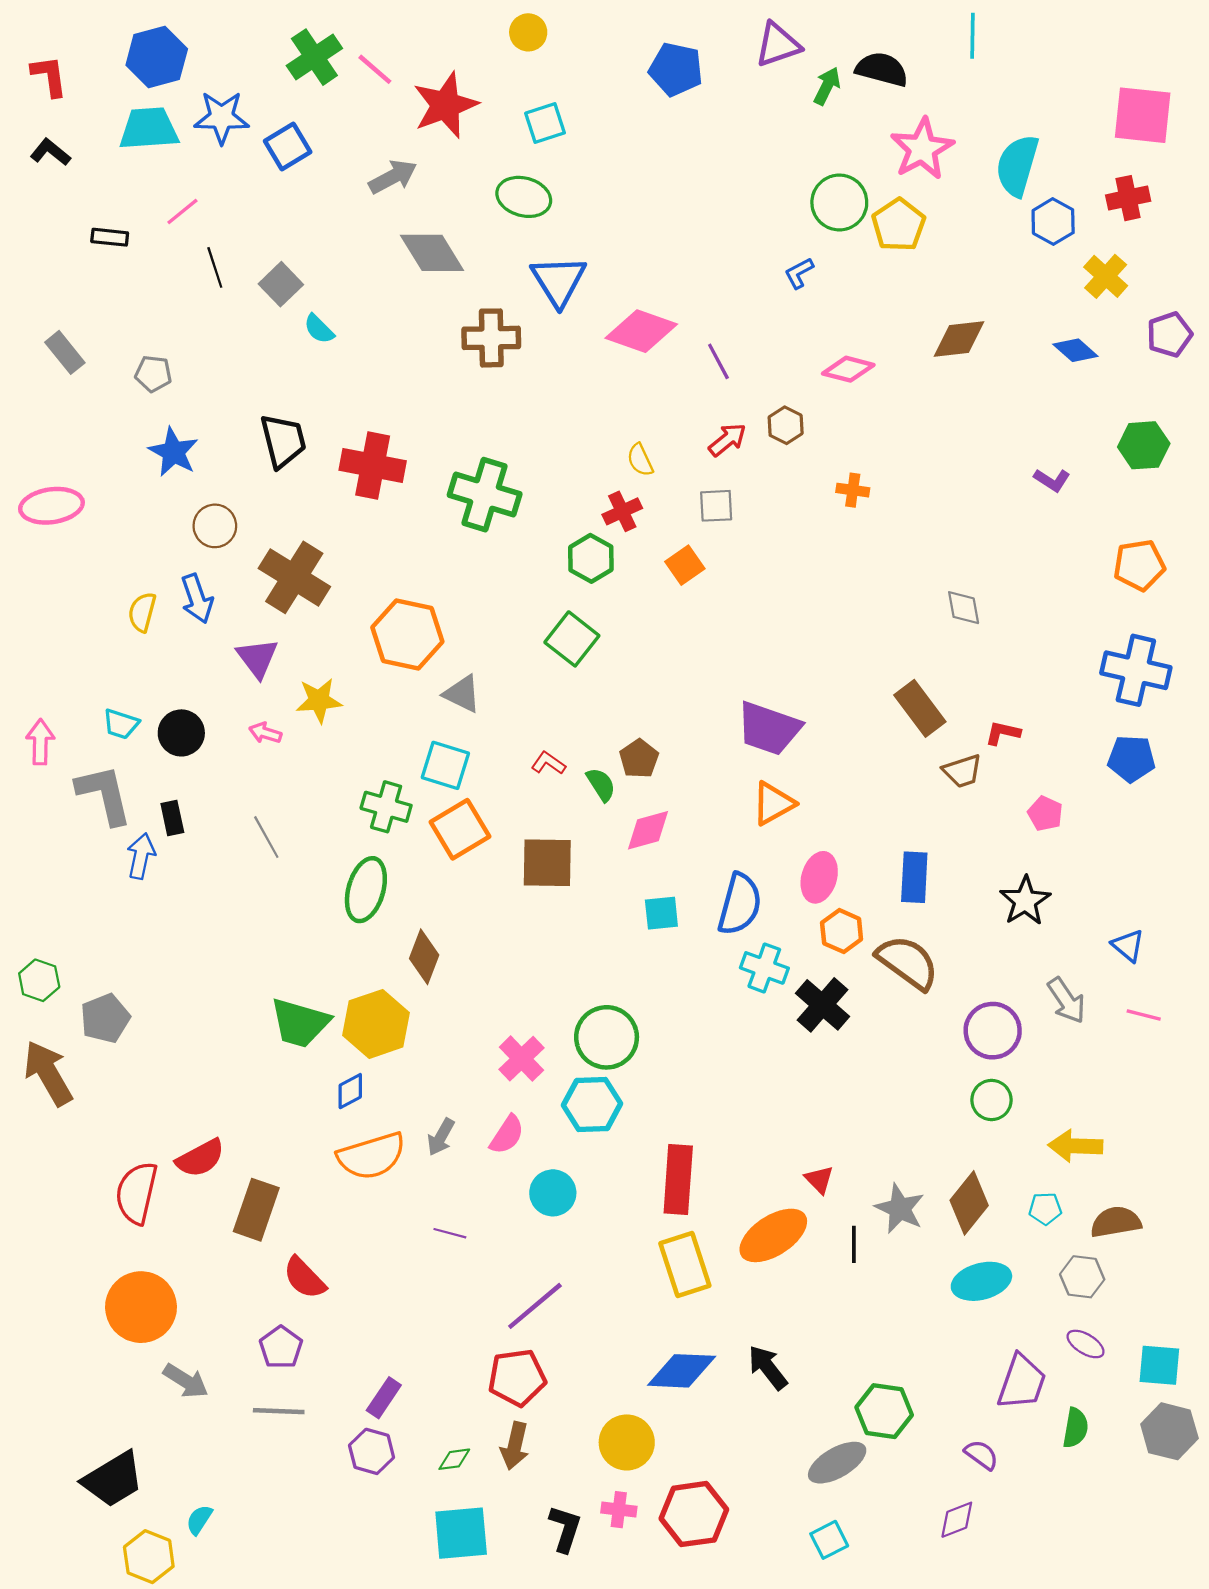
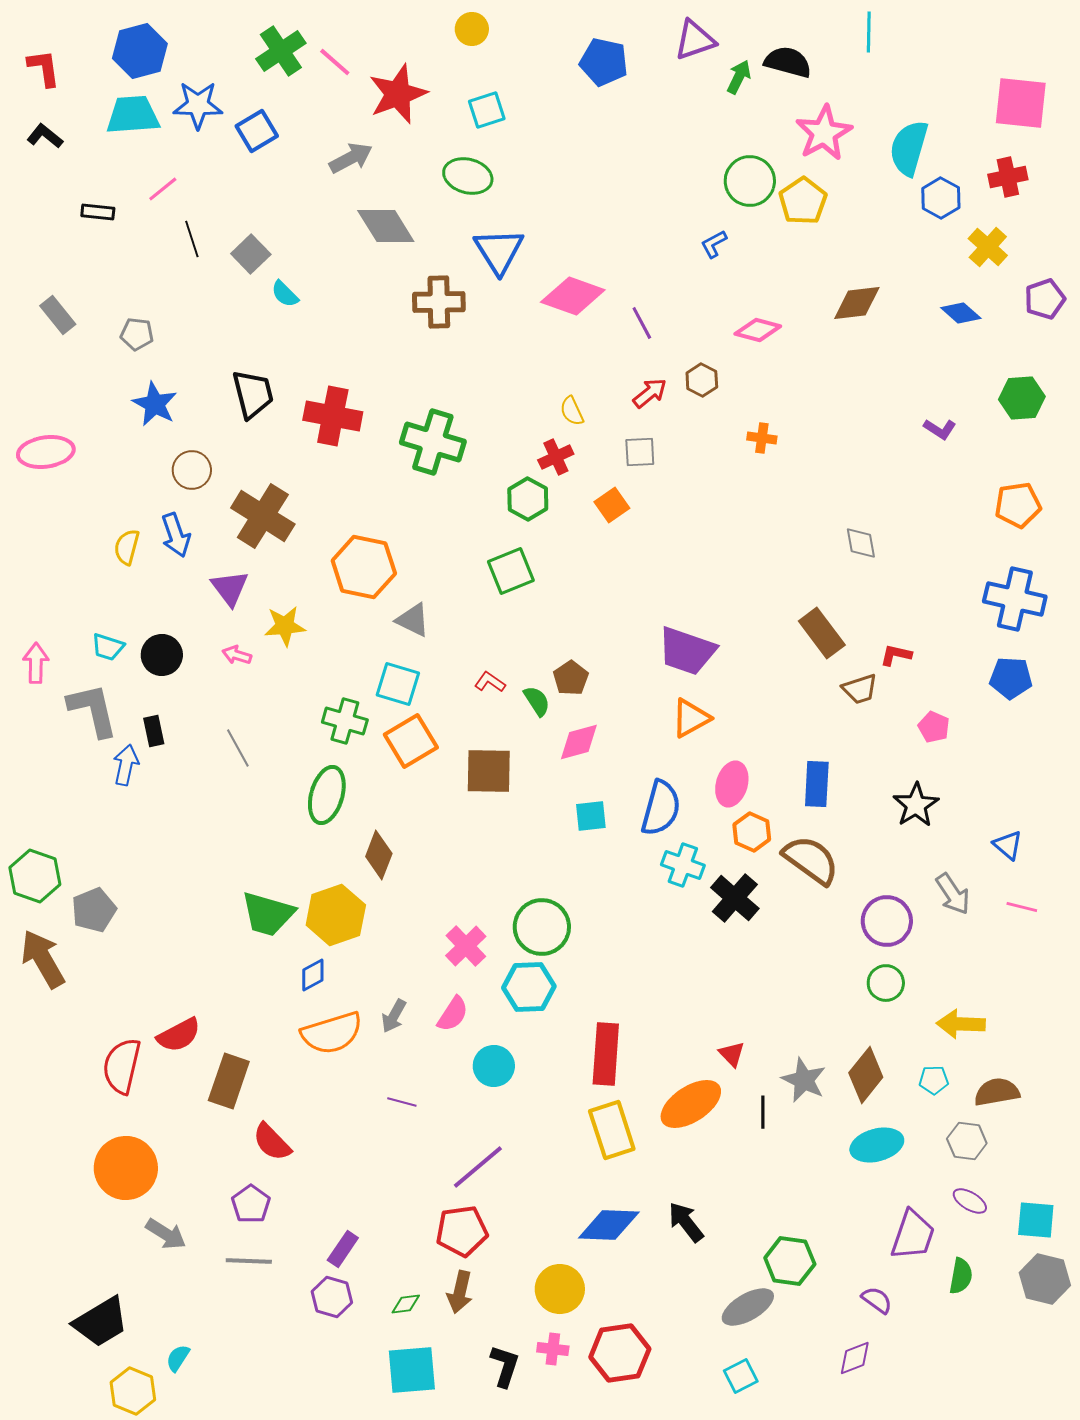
green square: (572, 639) -> (511, 571), turned 30
green hexagon: (39, 980) -> (35, 876), size x1.4

